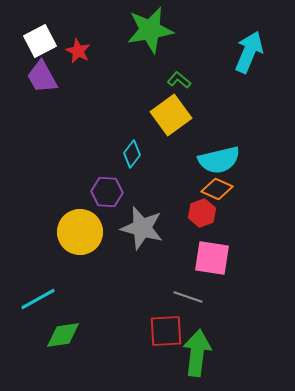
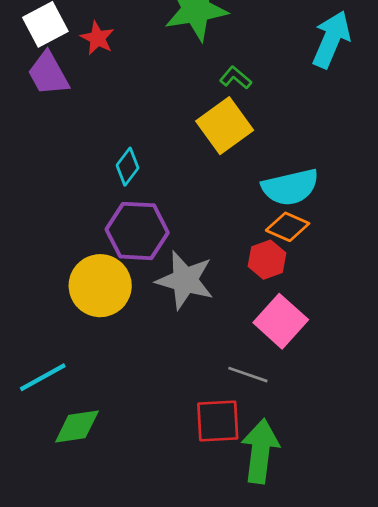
cyan diamond: (132, 154) -> (128, 167), moved
purple hexagon: (107, 192) -> (137, 231), size x1.4
pink square: (212, 258) -> (281, 321), turned 33

